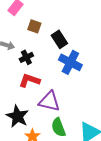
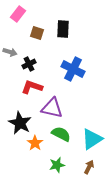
black rectangle: (59, 39) -> (63, 29), moved, turned 36
green semicircle: (58, 127) -> (61, 134), turned 138

